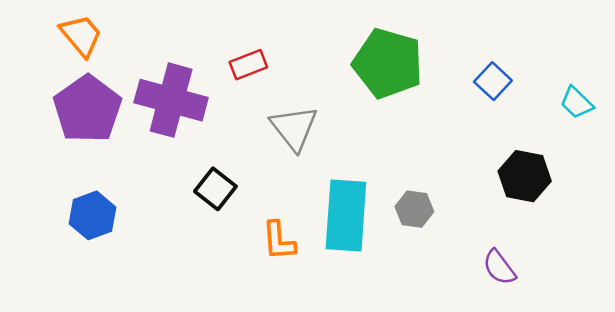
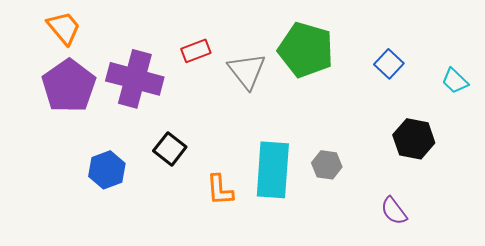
gray triangle: (294, 128) -> (247, 71), moved
blue hexagon: (93, 215) -> (107, 170), moved

